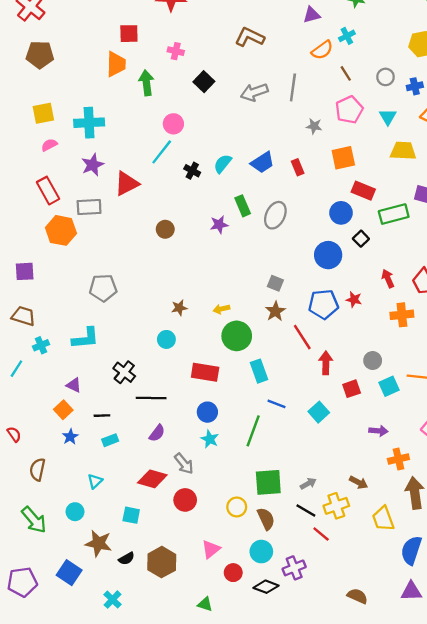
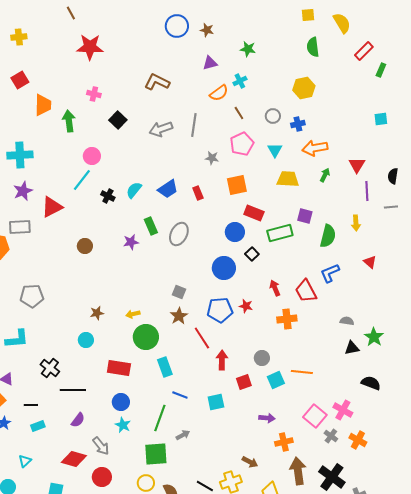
red square: (129, 34) -> (20, 80), moved, turned -30
cyan square: (319, 412) -> (216, 402), turned 30
green square: (268, 482) -> (156, 454), moved
gray arrow: (308, 484) -> (183, 435), moved

